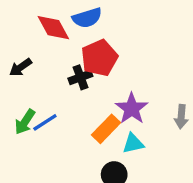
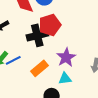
black cross: (80, 77) -> (37, 35), size x1.5
orange rectangle: (106, 129) -> (40, 68), moved

